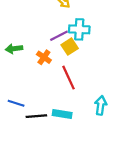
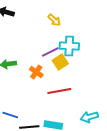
red line: (69, 78) -> (59, 91), turned -75
cyan arrow: (101, 105) -> (89, 117), turned -114

